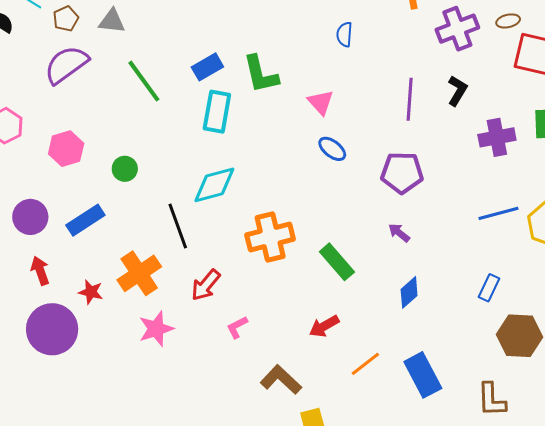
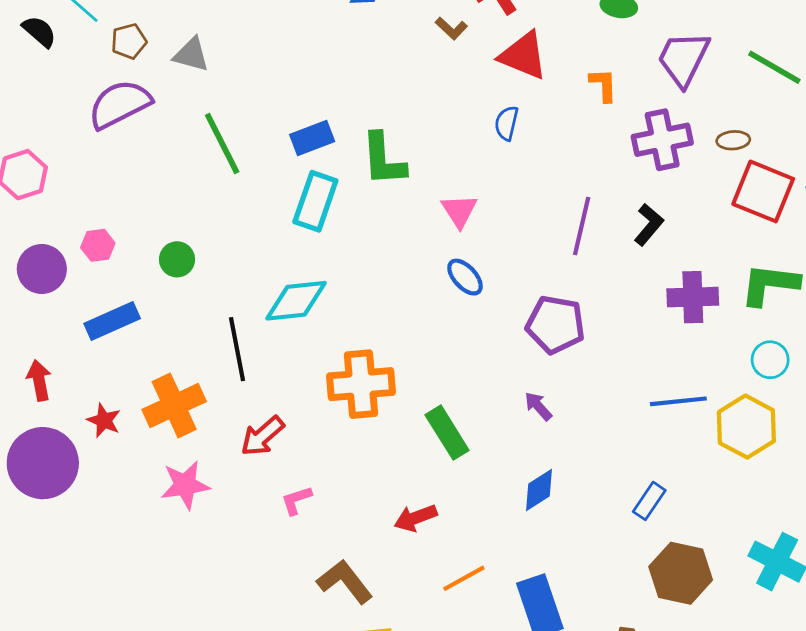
pink hexagon: (66, 149) -> (98, 245), moved, size x0.7
purple circle: (30, 217) -> (42, 269), moved

